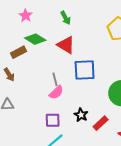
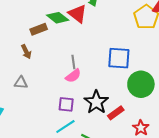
red triangle: (66, 45) -> (77, 14), moved
blue square: (85, 70) -> (119, 58), moved
black star: (81, 115) -> (96, 102), size x1.6

